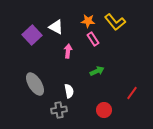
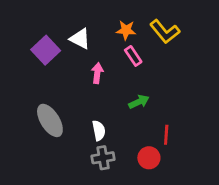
red line: (132, 93) -> (166, 135), moved, turned -32
gray cross: (59, 110) -> (103, 158), moved

